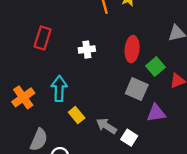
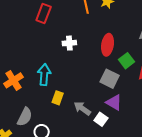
red rectangle: (43, 38) -> (44, 14), moved
purple triangle: (156, 113) -> (114, 102), moved, turned 36
yellow rectangle: (77, 115) -> (58, 98), turned 56

